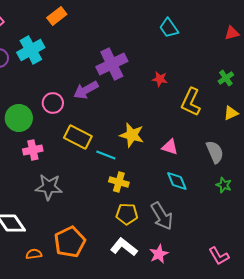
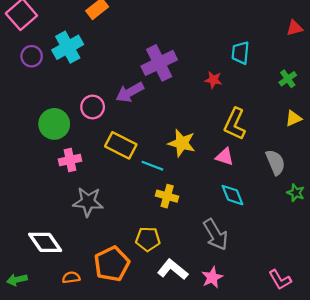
cyan trapezoid: (169, 28) -> (240, 53), moved, turned 40
yellow L-shape: (191, 102) -> (235, 124), moved
green star: (224, 185) -> (296, 193), moved
yellow pentagon: (127, 214) -> (148, 239), moved

